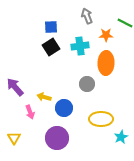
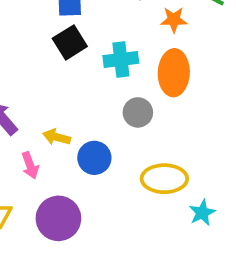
cyan cross: (80, 46) -> (121, 59), moved
purple circle: (57, 138) -> (58, 218), moved

